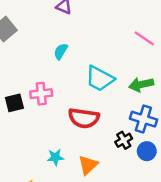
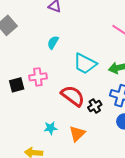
red semicircle: (84, 118) -> (73, 96), turned -150
black cross: (124, 140) -> (95, 106), moved

